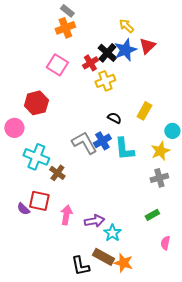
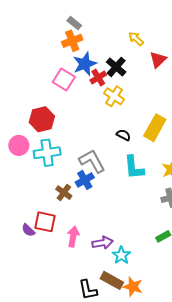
blue star: (125, 50) -> (85, 64), moved
yellow cross: (105, 81) -> (114, 96), turned -36
yellow rectangle: (144, 111) -> (155, 128), size x1.4
blue cross: (102, 141) -> (85, 180), moved
cyan cross: (36, 157) -> (47, 153), moved, turned -30

